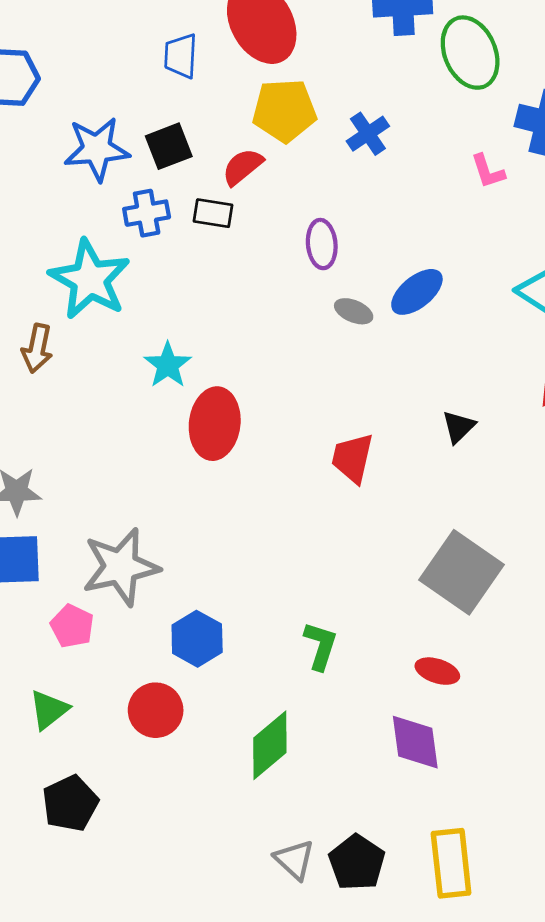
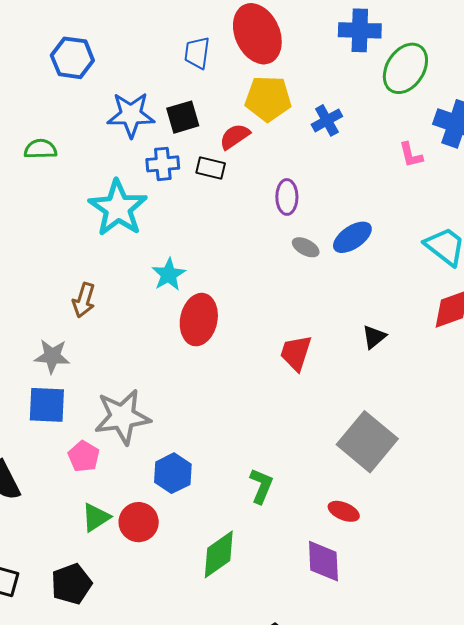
green ellipse: (470, 53) -> (405, 68), turned 51
brown arrow: (37, 348) -> (84, 300), moved
green triangle: (49, 710) -> (96, 517), moved

